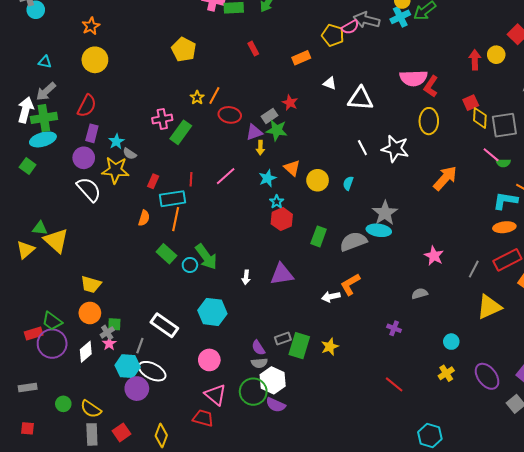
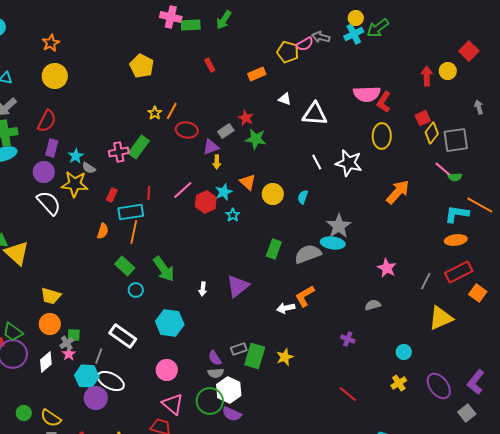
gray arrow: (367, 20) -> (321, 37), size x0.7
yellow diamond: (480, 118) -> (432, 133), turned 35
pink cross: (162, 119) -> (119, 152), moved
green star: (277, 130) -> (256, 139), moved
red hexagon: (282, 219) -> (206, 202), moved
cyan circle: (190, 265) -> (136, 290), moved
purple triangle: (282, 274) -> (238, 286), turned -30

